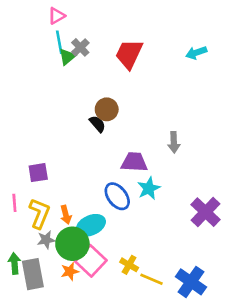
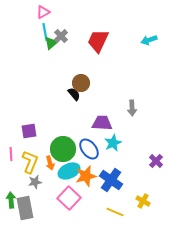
purple cross: (205, 212) -> (156, 161), size x0.6
green circle: (72, 244) -> (63, 149), moved
yellow cross: (129, 265) -> (143, 201), moved
orange star: (70, 271) -> (86, 176), moved, size x1.5
blue cross: (191, 282) -> (111, 180), moved

